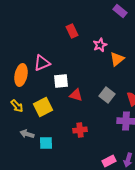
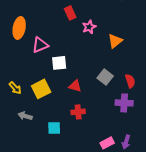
pink star: (100, 45) -> (89, 27), moved
orange ellipse: (21, 75) -> (19, 28), moved
red triangle: (76, 95) -> (75, 86), moved
cyan square: (46, 143) -> (54, 128), moved

